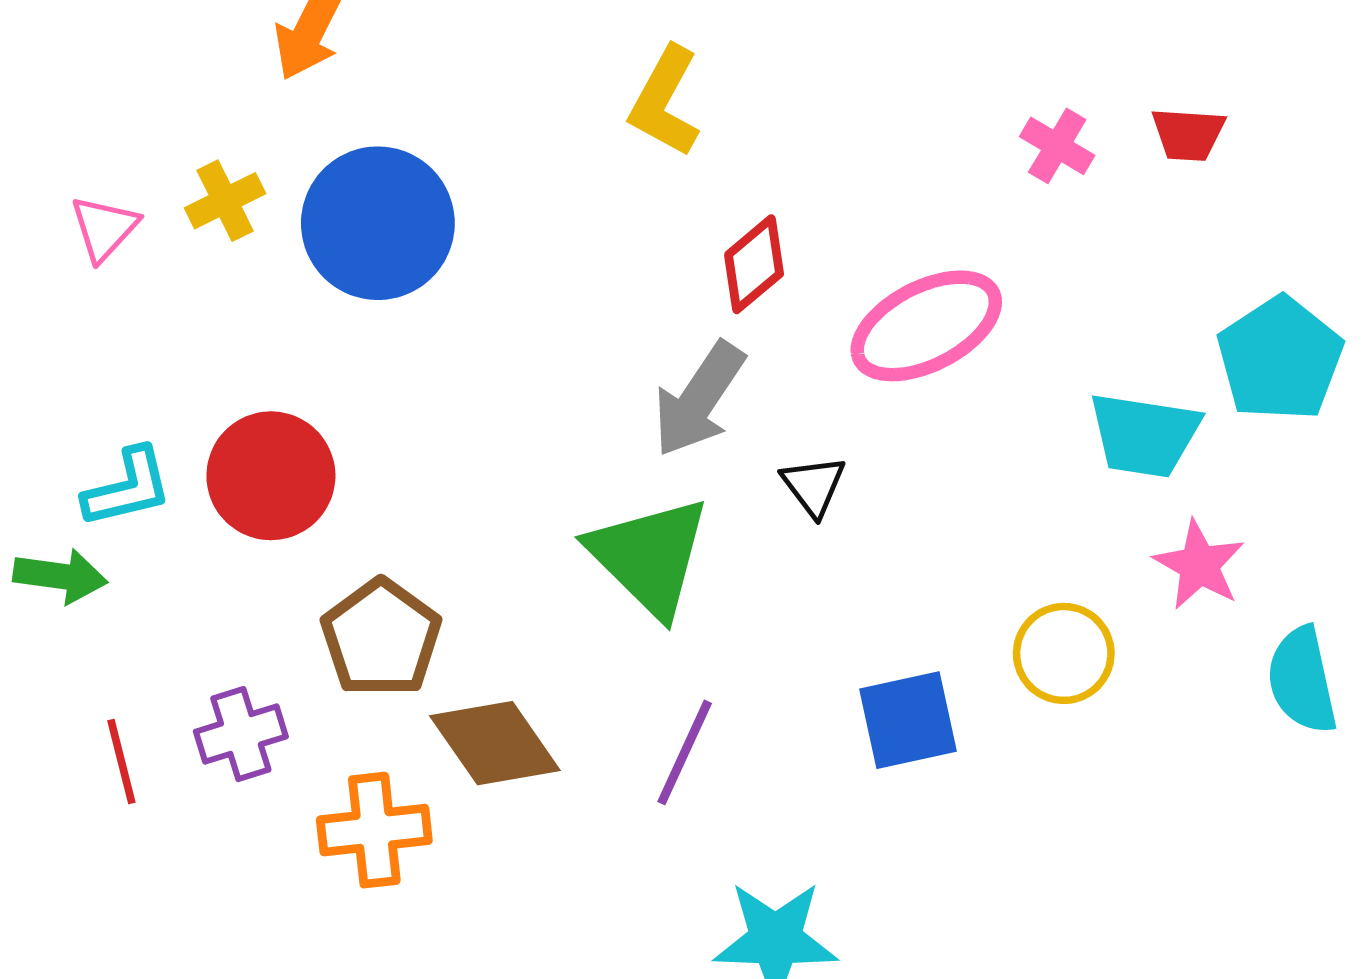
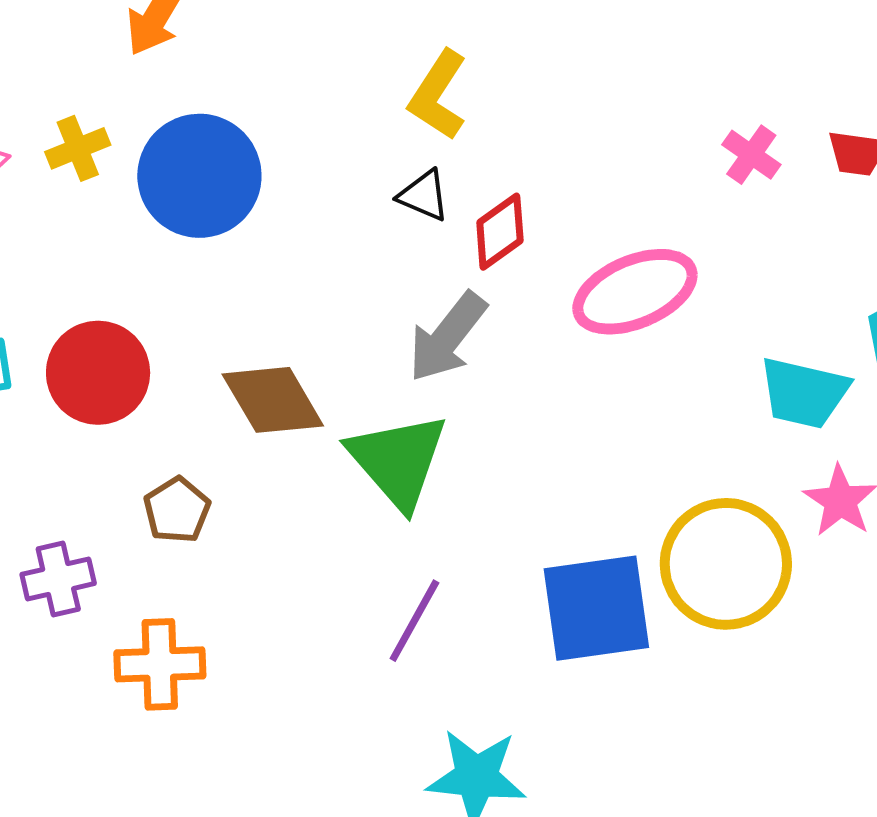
black triangle: (814, 486) -> (424, 196), moved, turned -34
brown pentagon: (381, 638) -> (177, 510), size x0.7
yellow circle: (1064, 653) -> (726, 564), size x1.6
blue square: (908, 720) -> (596, 608), size x1.4
brown diamond: (495, 743) -> (273, 400), moved

